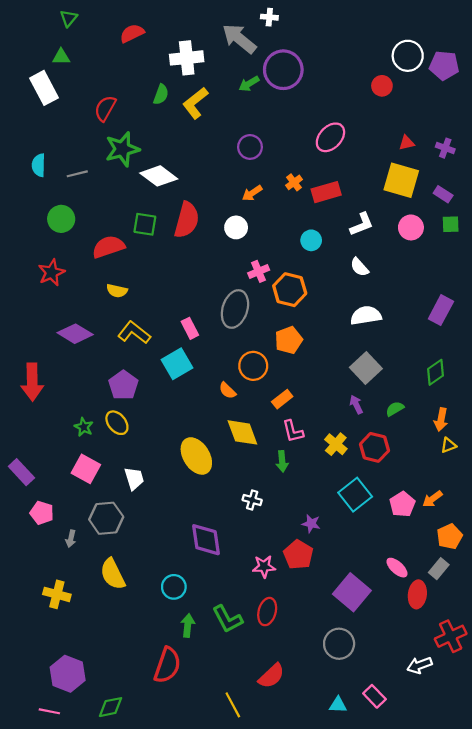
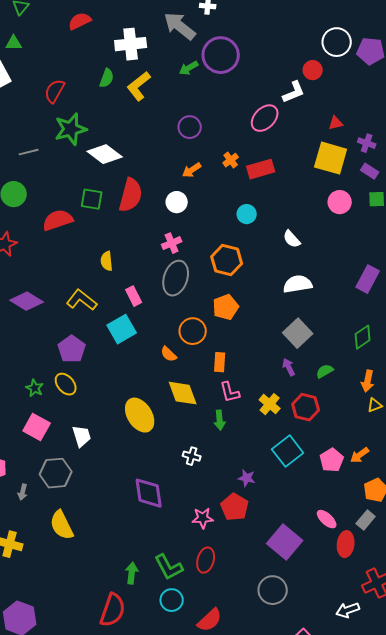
purple cross: (445, 148) -> (367, 143), moved
white L-shape: (362, 224) -> (294, 92), moved
pink cross: (259, 271) -> (172, 243), moved
yellow semicircle: (117, 291) -> (107, 261), moved, turned 72
orange rectangle: (282, 399) -> (220, 362), turned -48
cyan circle: (174, 587) -> (172, 600), moved

